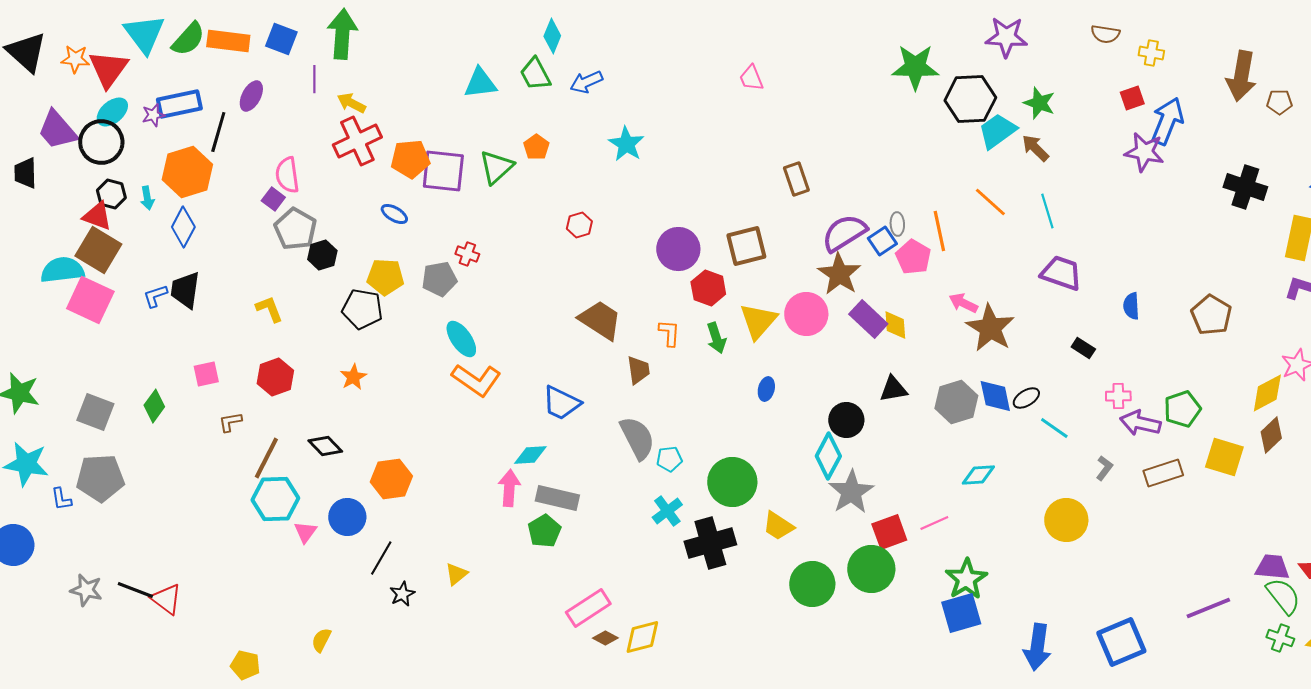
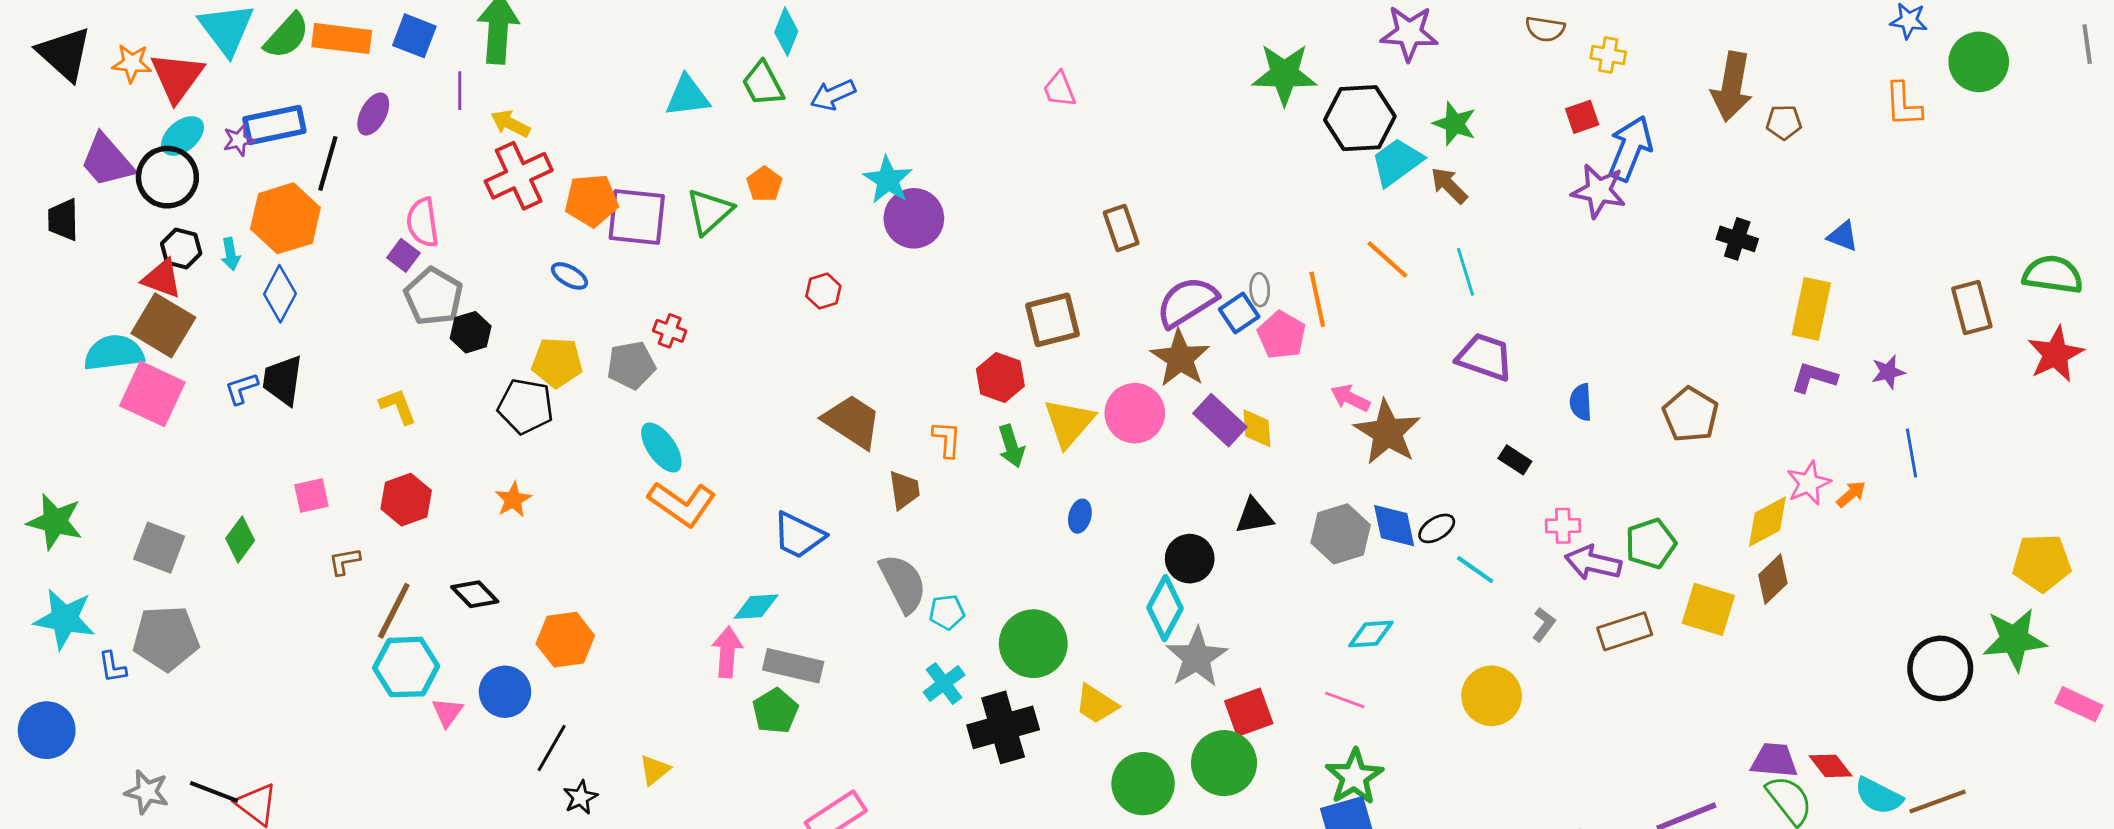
black cross: (1245, 187) -> (1737, 239), size x0.7
purple circle: (678, 249) -> (914, 218), moved
pink line: (934, 523) -> (1345, 700), moved, turned 44

